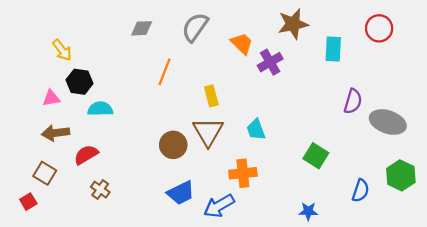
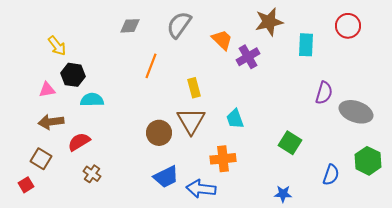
blue arrow: (219, 206) -> (201, 189), turned 36

